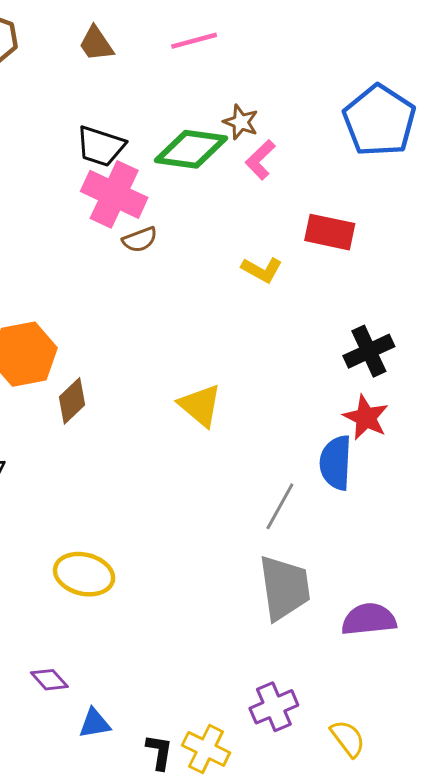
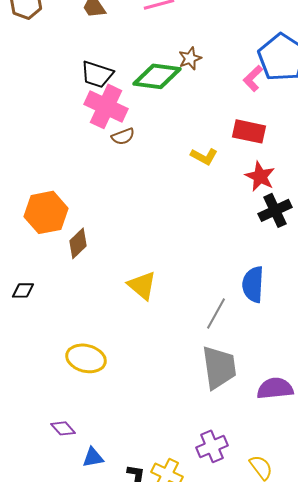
brown star: (241, 122) -> (190, 58), turned 30
pink L-shape: (260, 160) -> (253, 78), moved
yellow triangle: (200, 405) -> (142, 285), moved
red star: (366, 417) -> (260, 176), moved

